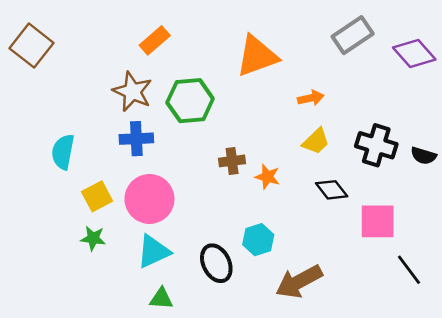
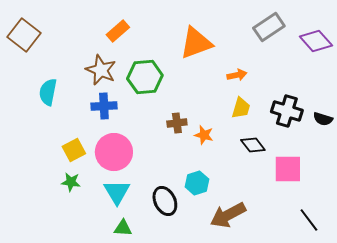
yellow trapezoid: (316, 141) -> (241, 108), turned -30
cyan semicircle: (63, 152) -> (48, 92), moved
cyan triangle: (153, 251) -> (117, 192), turned -36
black line: (409, 270) -> (309, 220), moved

